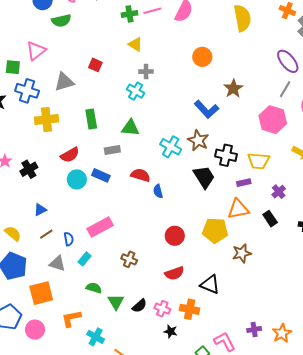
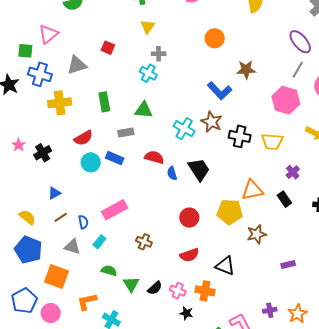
yellow triangle: (135, 44) -> (148, 27), turned 35
brown star: (233, 89) -> (246, 70), turned 30
black trapezoid: (204, 177) -> (199, 169), moved
purple rectangle: (244, 183) -> (288, 265), moved
orange square: (41, 293) -> (56, 276), turned 35

